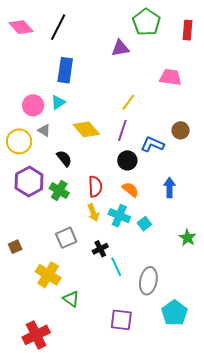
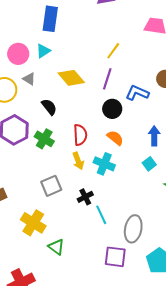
cyan square: (144, 224) -> (149, 164), moved
purple square: (121, 320) -> (115, 257), moved

